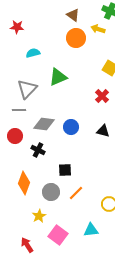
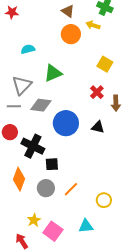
red star: (17, 27) -> (12, 12), moved
gray diamond: (44, 124) -> (41, 105), moved
blue circle: (71, 127) -> (66, 123), size x1.6
black cross: (38, 150) -> (33, 146), size x1.6
black square: (65, 170) -> (52, 164), moved
yellow star: (39, 216) -> (34, 220), moved

